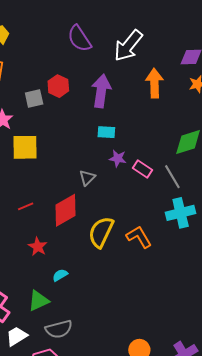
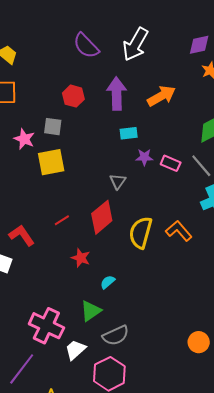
orange arrow: (154, 83) -> (161, 96), moved, turned 72
gray square: (34, 99) -> (53, 127), moved, turned 30

